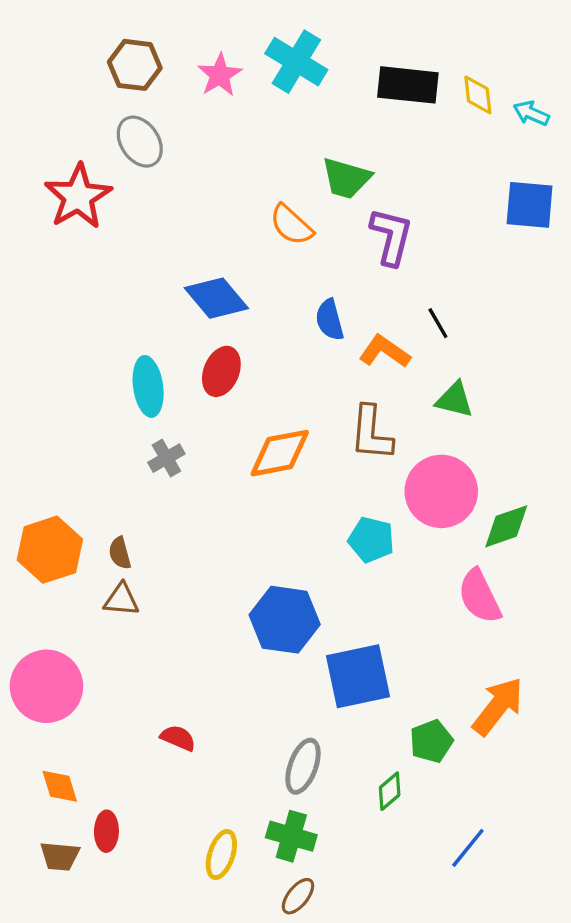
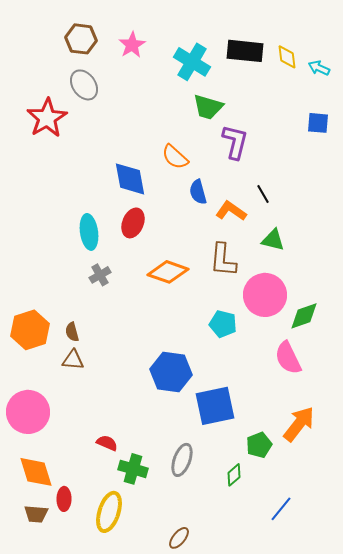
cyan cross: (296, 62) -> (192, 62), moved
blue square: (530, 205) -> (318, 123), size x0.7
orange semicircle: (291, 225) -> (175, 157), moved
blue diamond: (216, 298) -> (130, 179), turned 30
orange diamond: (280, 453) -> (168, 272), turned 30
orange diamond: (60, 786) -> (36, 472), size x1.5
green cross: (291, 836) -> (133, 469), moved
yellow ellipse: (221, 855) -> (109, 512), moved, size x1.4

